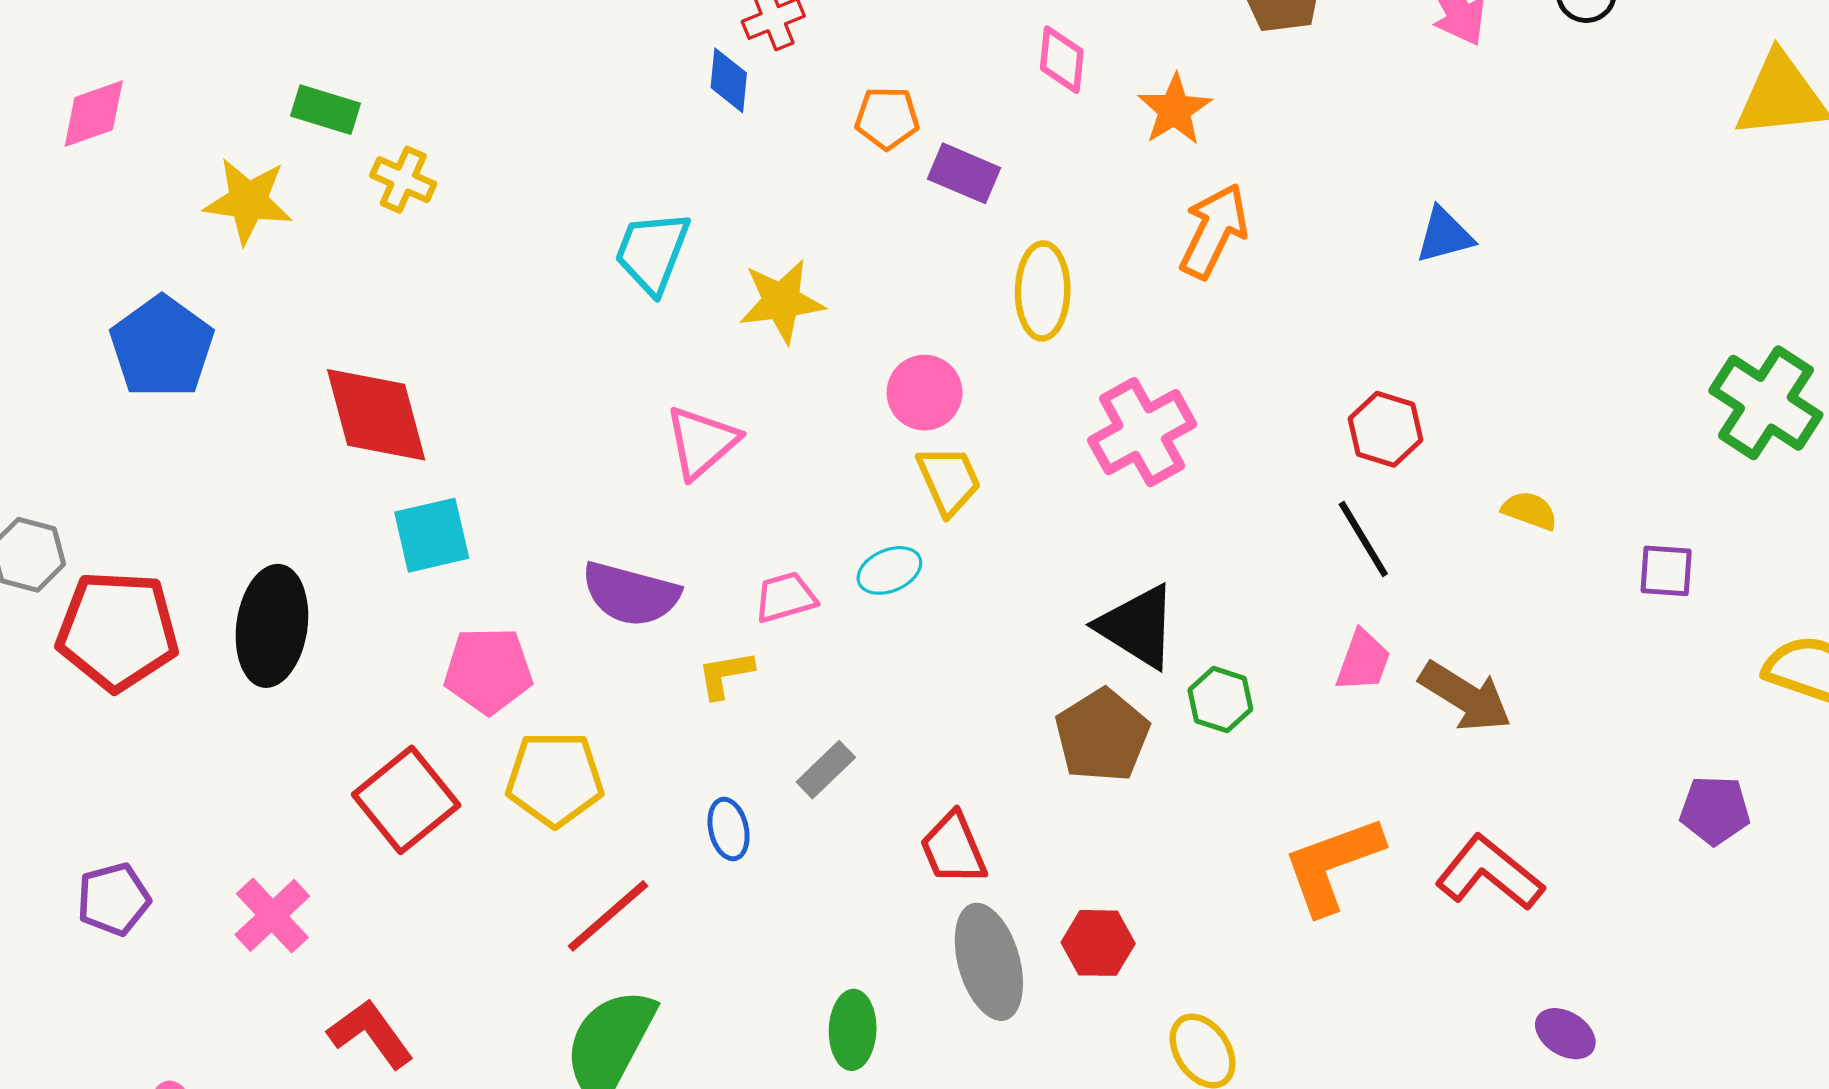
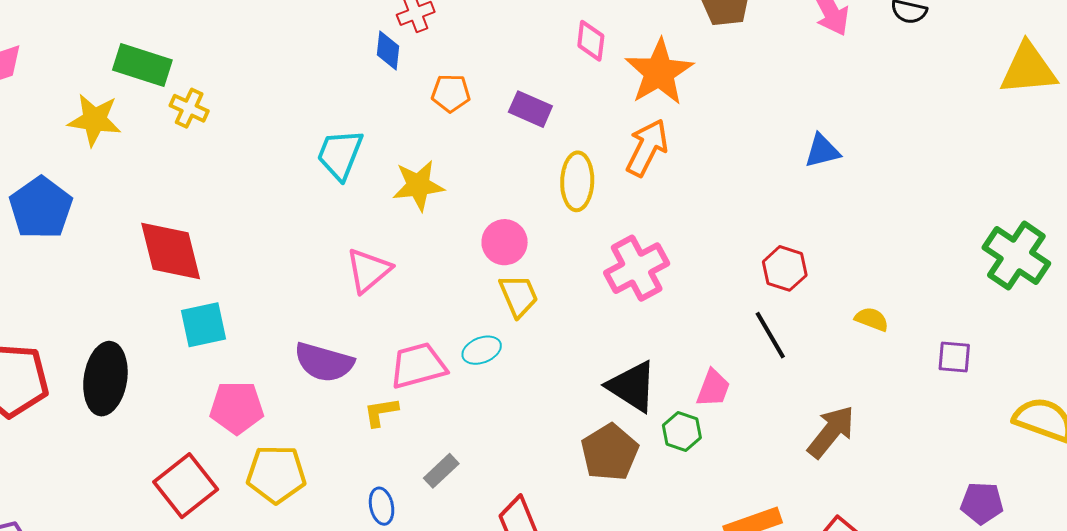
green rectangle: (326, 110) -> (142, 65), size x1.4
orange star: (1175, 110) -> (659, 72), size x1.5
orange pentagon: (887, 118) -> (451, 93), moved
orange arrow: (1214, 231) -> (647, 148), moved
pink trapezoid: (785, 597) -> (418, 366), size x1.5
pink trapezoid: (1363, 661) -> (713, 388), moved
brown arrow: (1465, 697) -> (831, 432), turned -84

